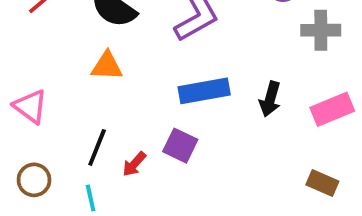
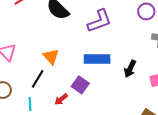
orange triangle: (107, 66) -> (51, 56), moved, turned 36
red arrow: (134, 164) -> (61, 99), moved

